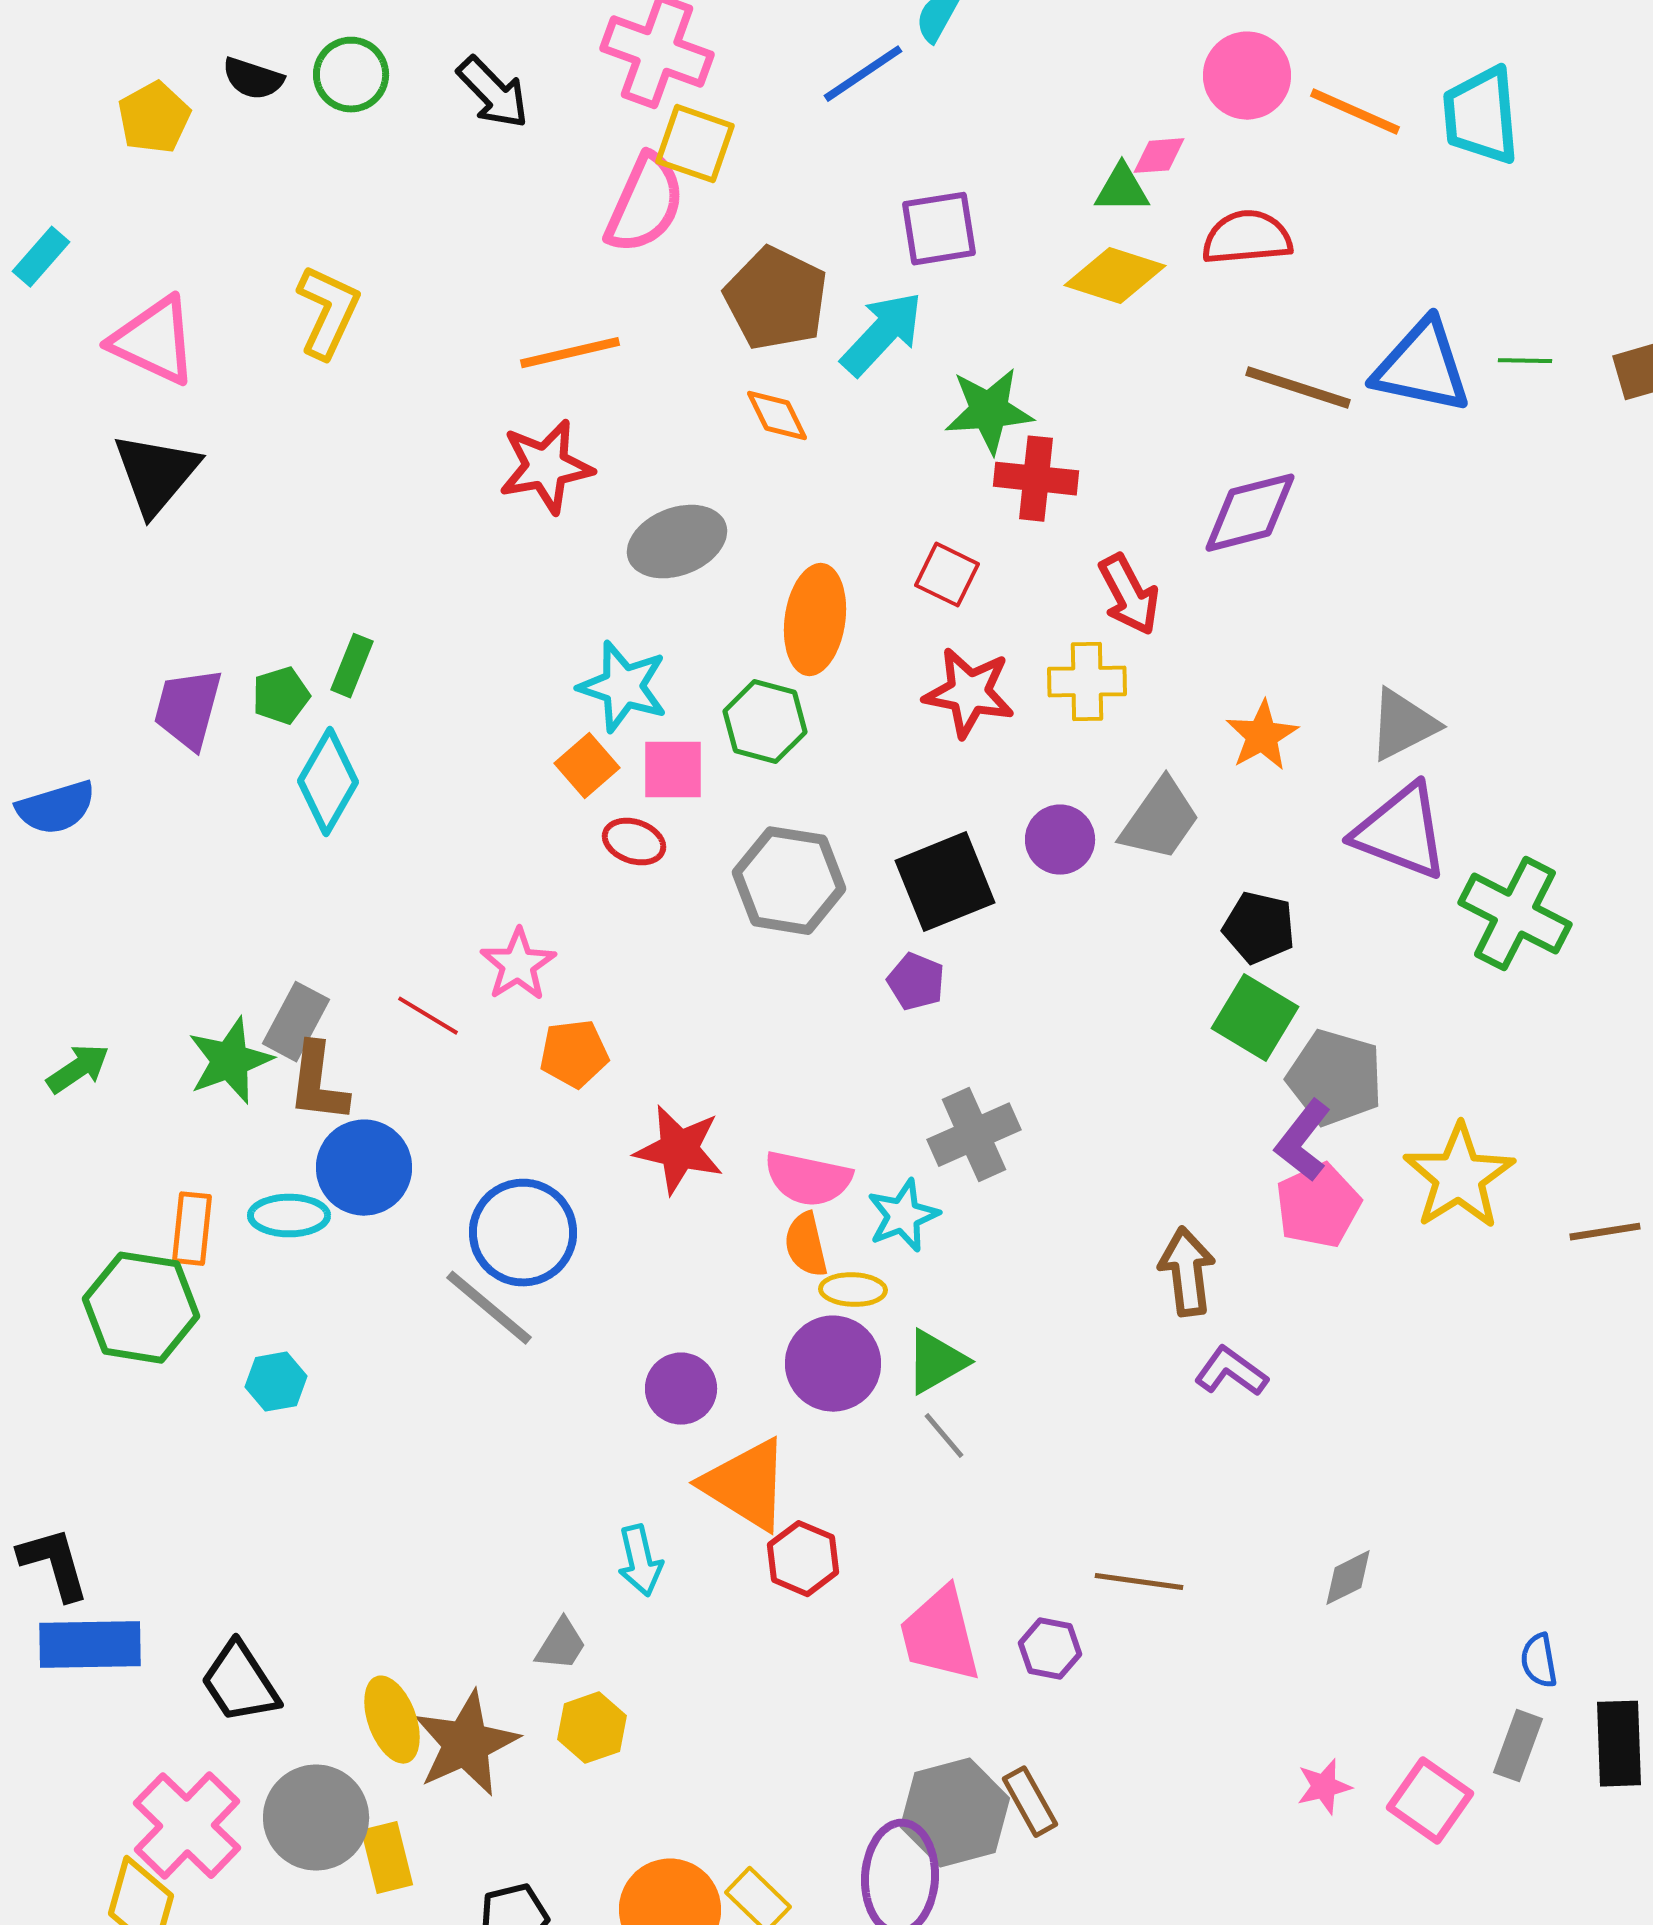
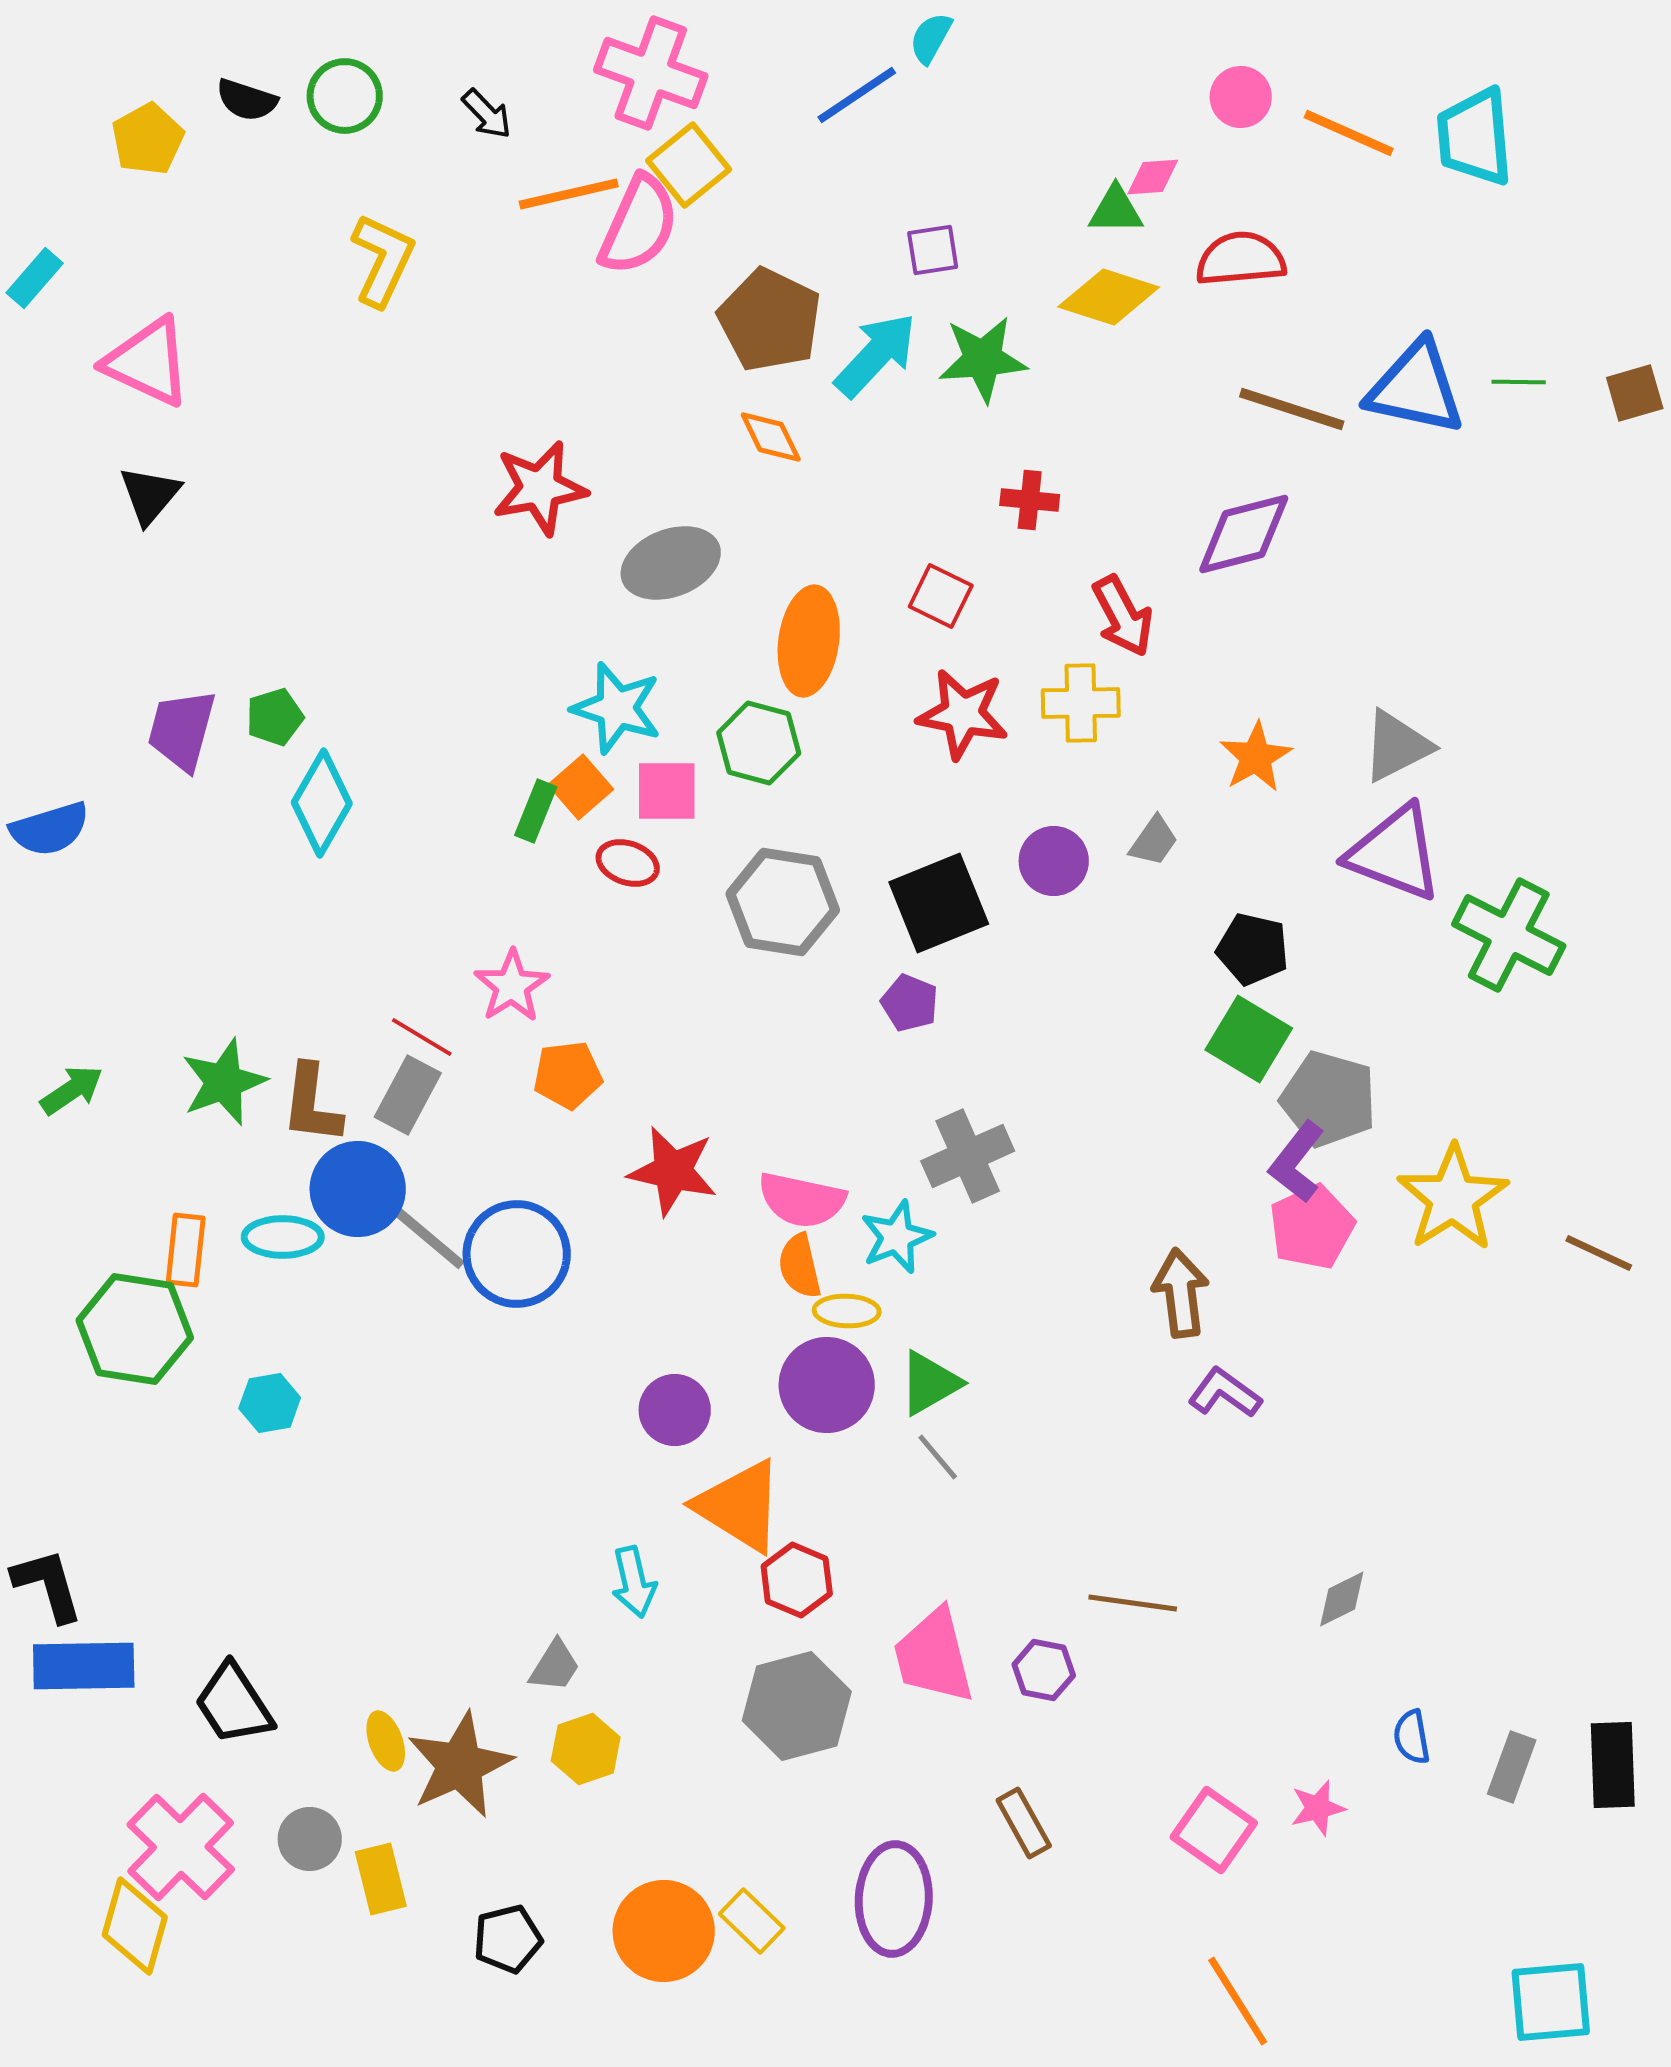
pink circle: (1247, 76) -> (1241, 97), size x0.7
black arrow: (493, 93) -> (487, 114), size x0.7
yellow square: (695, 144) -> (689, 165), turned 32
purple square: (939, 229) -> (933, 250), size x0.7
yellow L-shape: (328, 312) -> (383, 260), moved
orange line: (570, 353) -> (569, 194), moved
green star: (989, 411) -> (983, 359), moved
black triangle: (156, 474) -> (150, 495), size x0.7
red cross: (1036, 479) -> (1030, 500), size x0.7
green rectangle: (352, 666) -> (536, 811), moved
gray trapezoid: (1160, 820) -> (1154, 841), size x0.6
gray rectangle: (296, 1022) -> (408, 1095), moved
brown line: (1605, 1232) -> (1599, 1253), turned 34
gray line: (489, 1308) -> (422, 1232), moved
blue semicircle: (1539, 1661) -> (1412, 1737), moved
yellow ellipse: (392, 1720) -> (386, 1741), size x0.7
pink square: (1430, 1801) -> (1214, 1830), moved
gray hexagon: (955, 1813) -> (797, 1706), moved
gray circle: (316, 1818) -> (310, 1839), size x0.6

